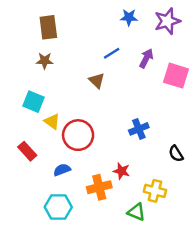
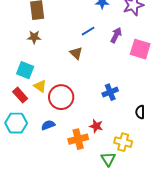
red rectangle: (27, 151) -> (20, 95), moved
black semicircle: (176, 154) -> (140, 112), turned 32
cyan hexagon: (58, 207) -> (16, 123), moved
green triangle: (136, 212) -> (108, 159), turned 35

